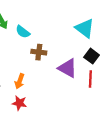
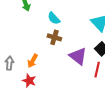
cyan semicircle: (23, 32) -> (54, 18), moved

